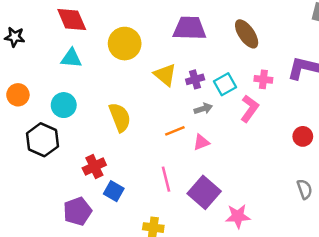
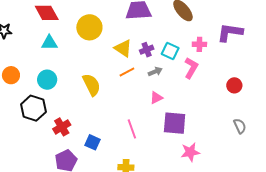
cyan square: (225, 84) -> (170, 51), turned -30
orange line: (175, 131) -> (127, 72), moved
red cross: (94, 166) -> (62, 127), moved
purple square: (204, 192) -> (175, 123), moved, turned -30

